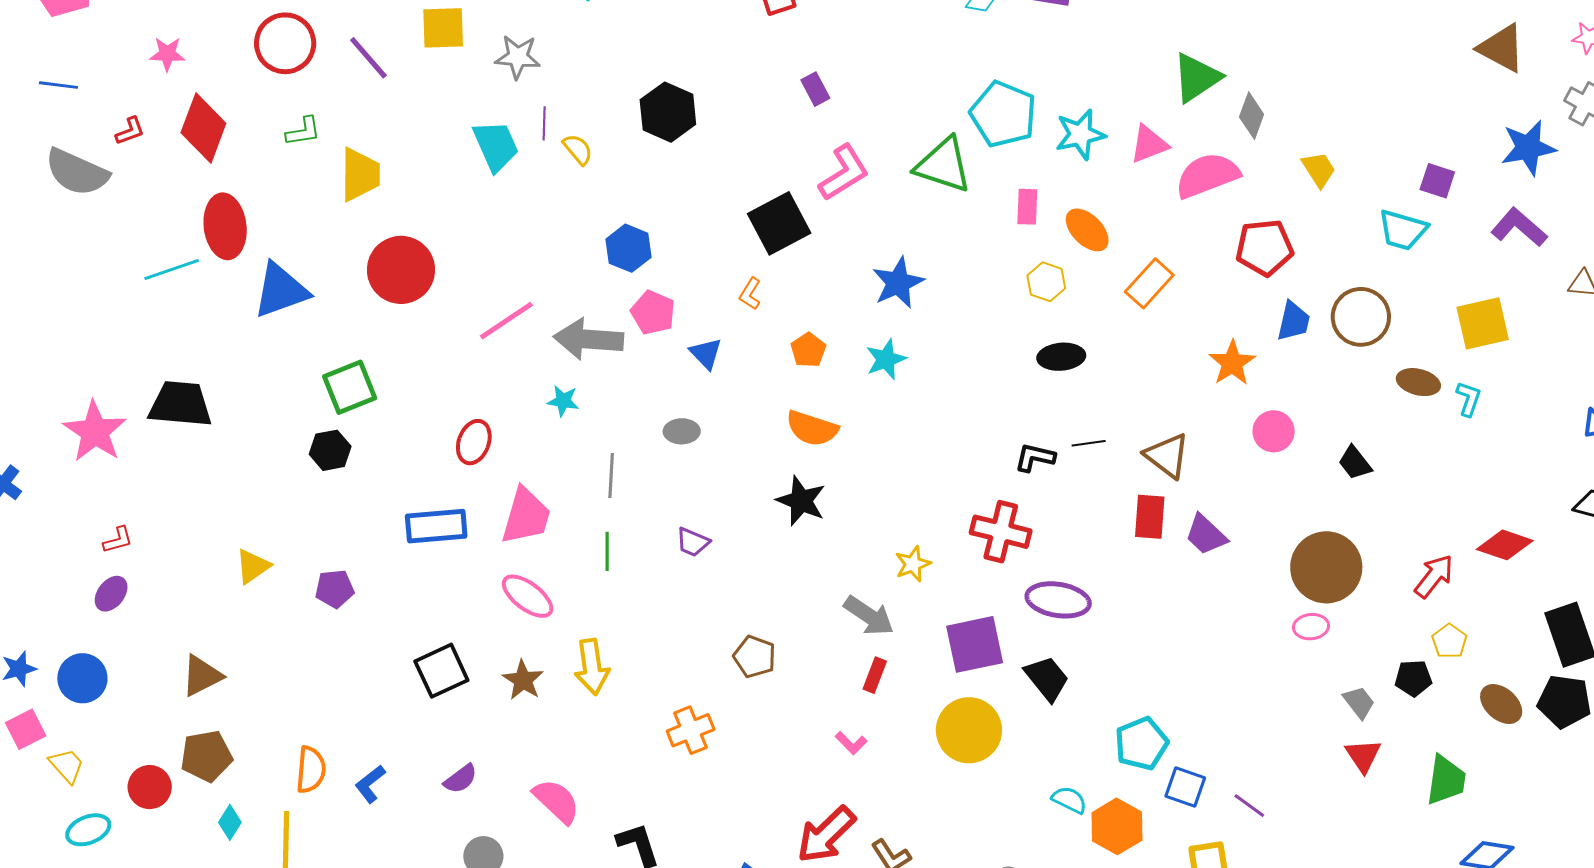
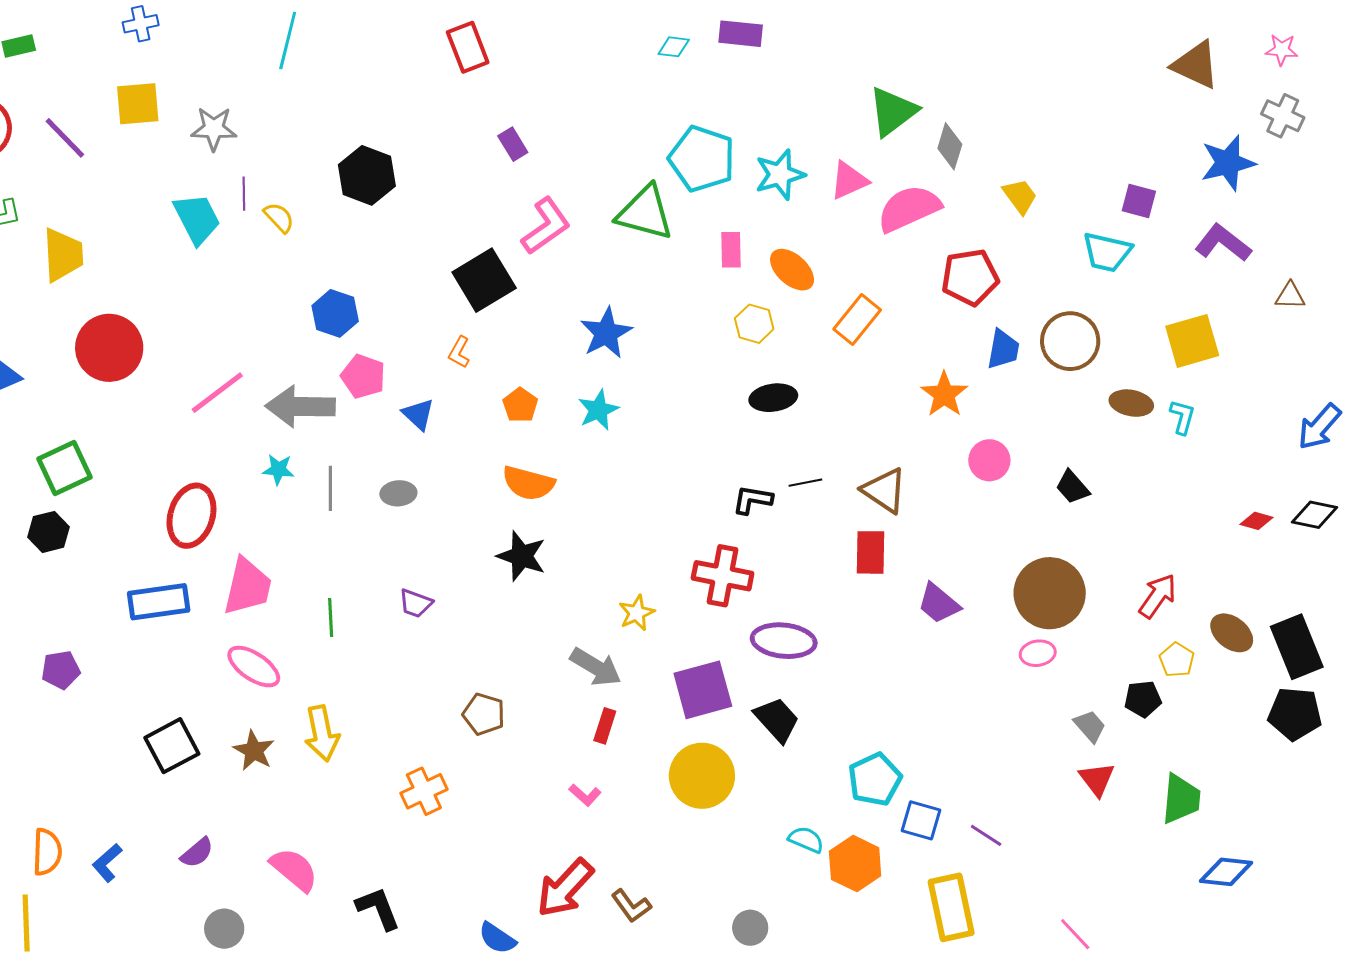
red ellipse: (474, 442) -> (191, 516), size x1.4
gray line: (611, 476) -> (330, 488), moved
purple trapezoid: (1206, 535) -> (939, 603), moved
red diamond: (1505, 545) -> (1256, 521), moved, size x0.6
brown ellipse: (1501, 704) -> (1232, 633), moved

